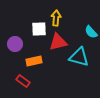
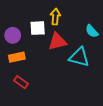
purple circle: (15, 44) -> (13, 35), moved
orange rectangle: (34, 61) -> (17, 57), moved

